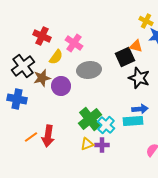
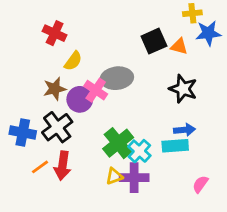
yellow cross: (146, 21) -> (192, 13), turned -32
pink cross: (74, 43) -> (96, 90), moved
black square: (125, 57) -> (154, 41), moved
black cross: (23, 66) -> (57, 127), moved
blue cross: (17, 99) -> (23, 133), moved
purple cross: (102, 145) -> (134, 178), size x1.5

